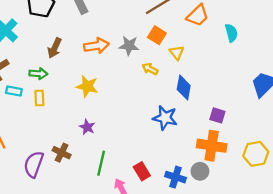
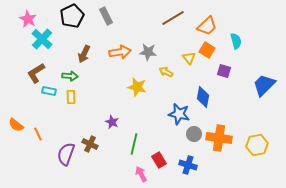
orange square: (157, 35) -> (207, 50), moved
yellow star: (87, 86) -> (137, 87), moved
blue diamond: (184, 88) -> (203, 97), moved
purple square: (217, 115) -> (224, 71), moved
green line: (101, 163) -> (134, 144), moved
gray circle: (200, 171) -> (194, 134), moved

